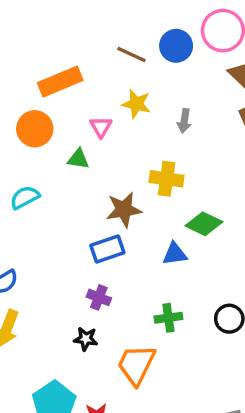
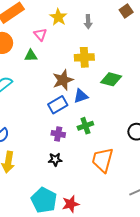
yellow star: (136, 104) -> (58, 17), turned 30
blue triangle: (175, 254) -> (81, 96), moved
green cross: (168, 318) -> (85, 126), moved
orange trapezoid: (136, 364) -> (103, 160), moved

